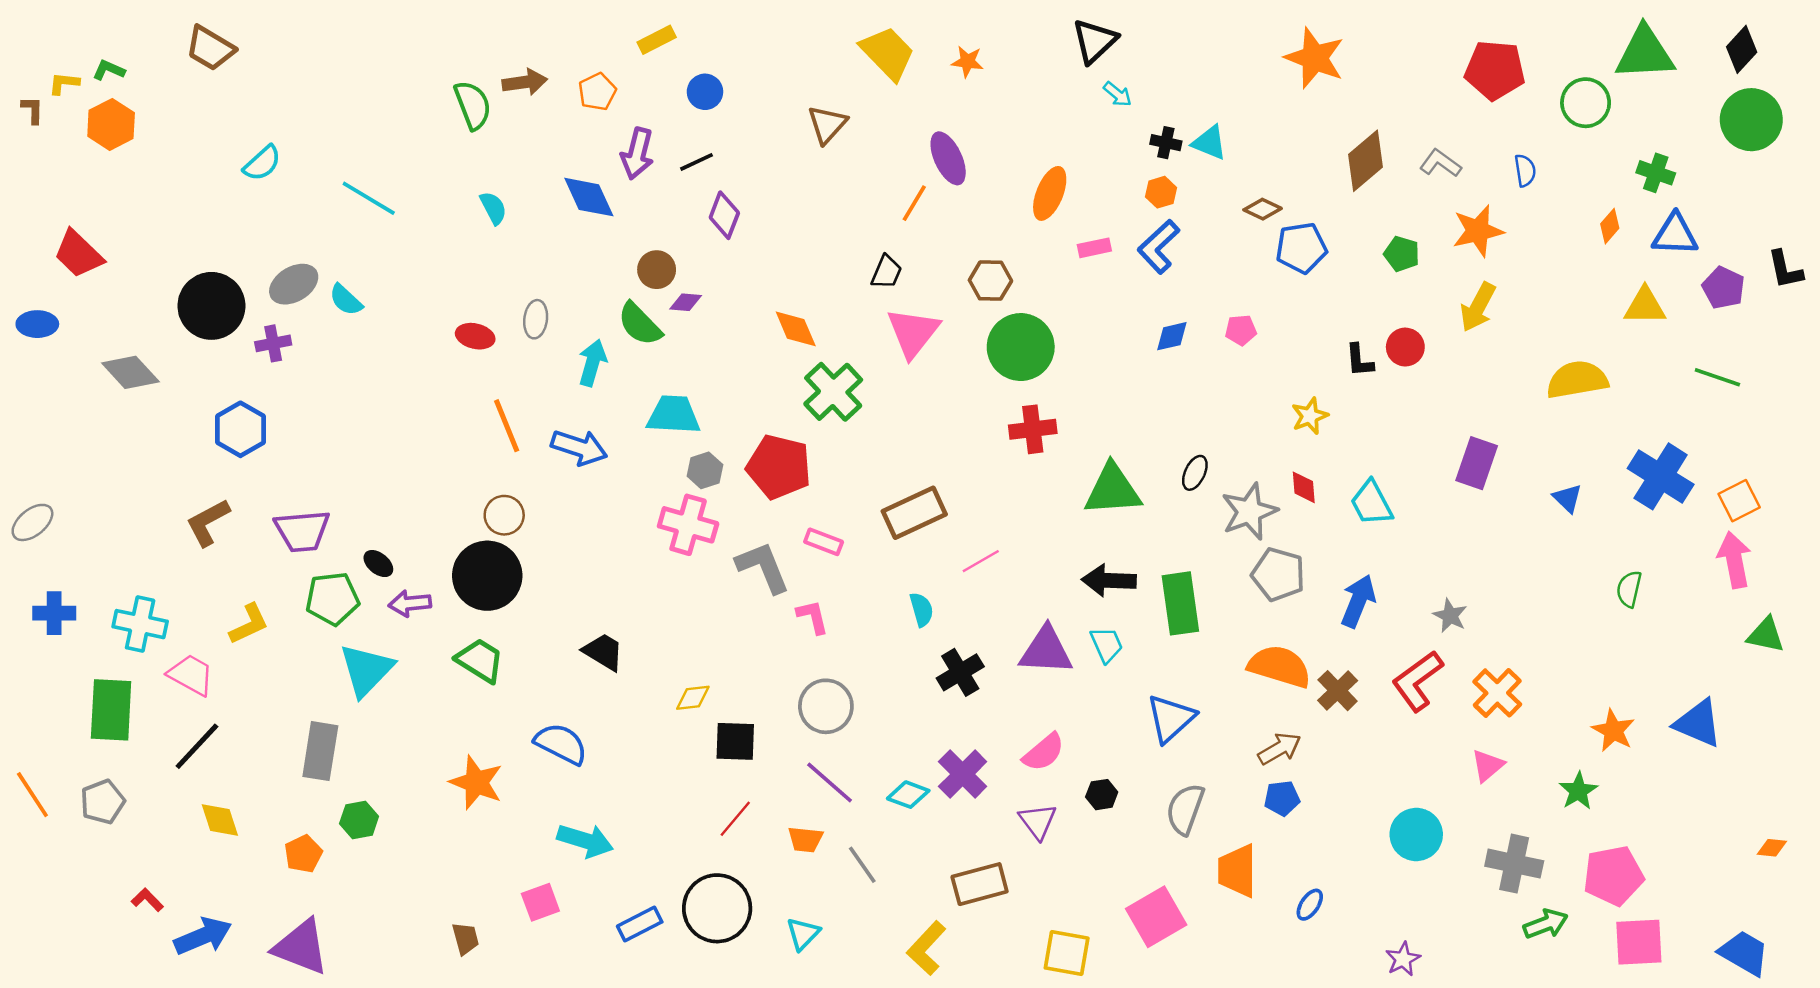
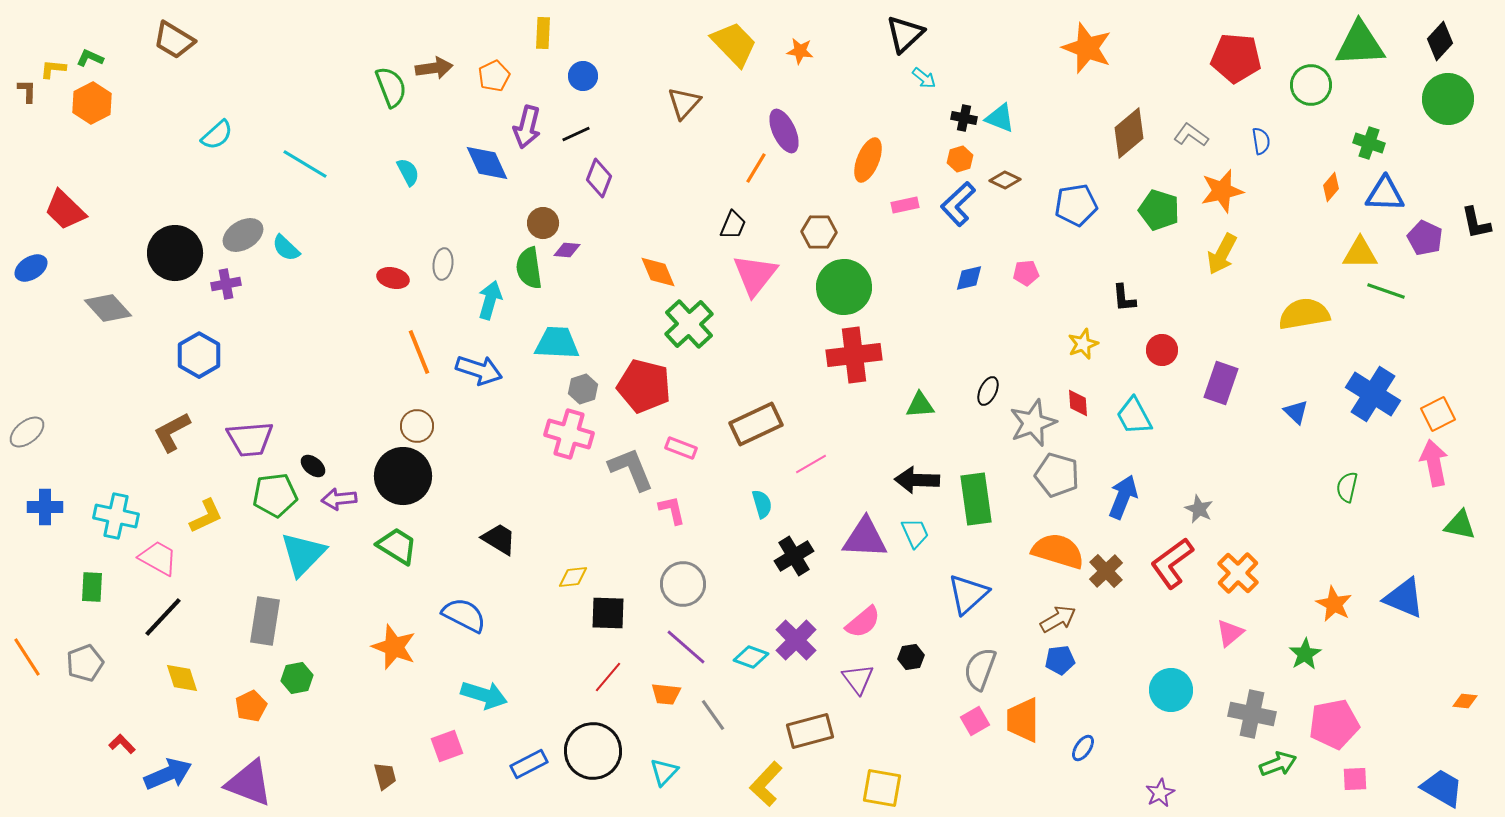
yellow rectangle: (657, 40) -> (543, 33), turned -60
brown diamond: (1263, 209) -> (1005, 180), moved
green pentagon: (1402, 254) -> (1159, 210), size x1.4
blue ellipse: (37, 324) -> (31, 268), turned -32
green semicircle: (640, 324) -> (529, 268), turned 36
red circle: (1405, 347) -> (1162, 350), moved
green line: (1717, 377) -> (1386, 291), moved
red cross: (1033, 429) -> (854, 355), size x1.4
green triangle: (1113, 490) -> (920, 405), size x0.6
green rectangle: (111, 710) -> (92, 587), size x0.6
pink square: (1156, 917) -> (975, 721), moved, size x0.6
pink square: (1639, 942) -> (1355, 779), size x0.6

